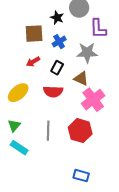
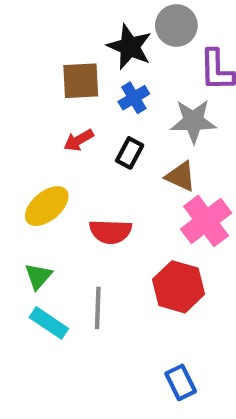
black star: (57, 18) -> (130, 47), size x1.5
red semicircle: (53, 92) -> (110, 232), moved
gray line: (48, 131) -> (98, 308), moved
blue rectangle: (81, 176) -> (181, 382), turned 49

